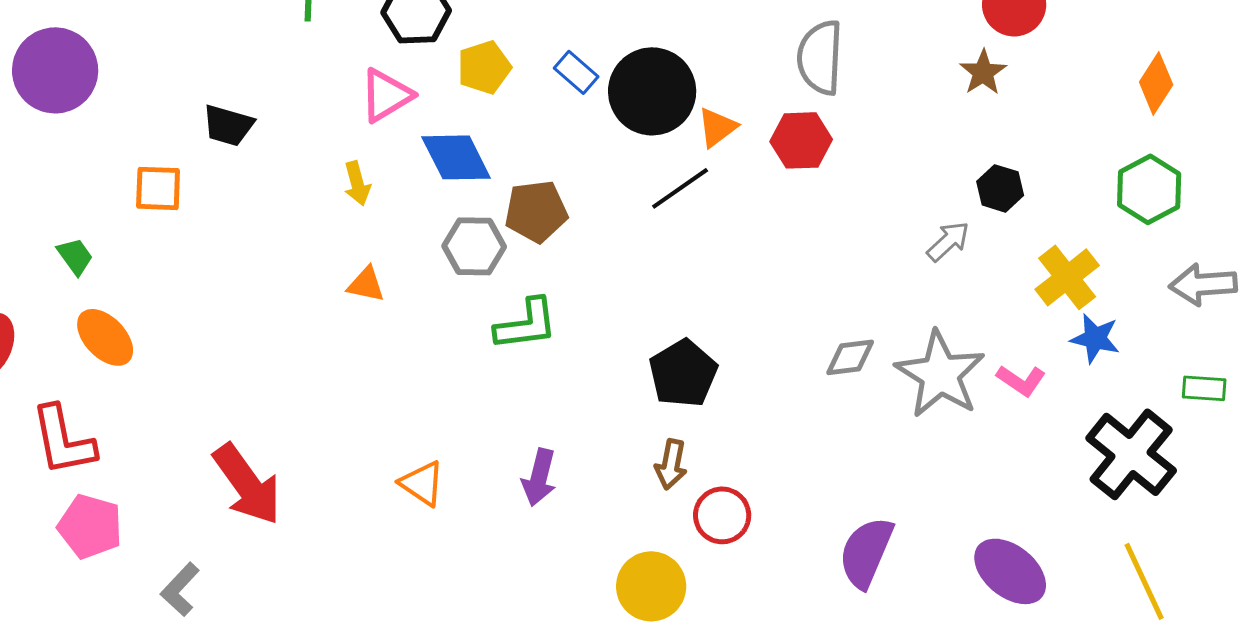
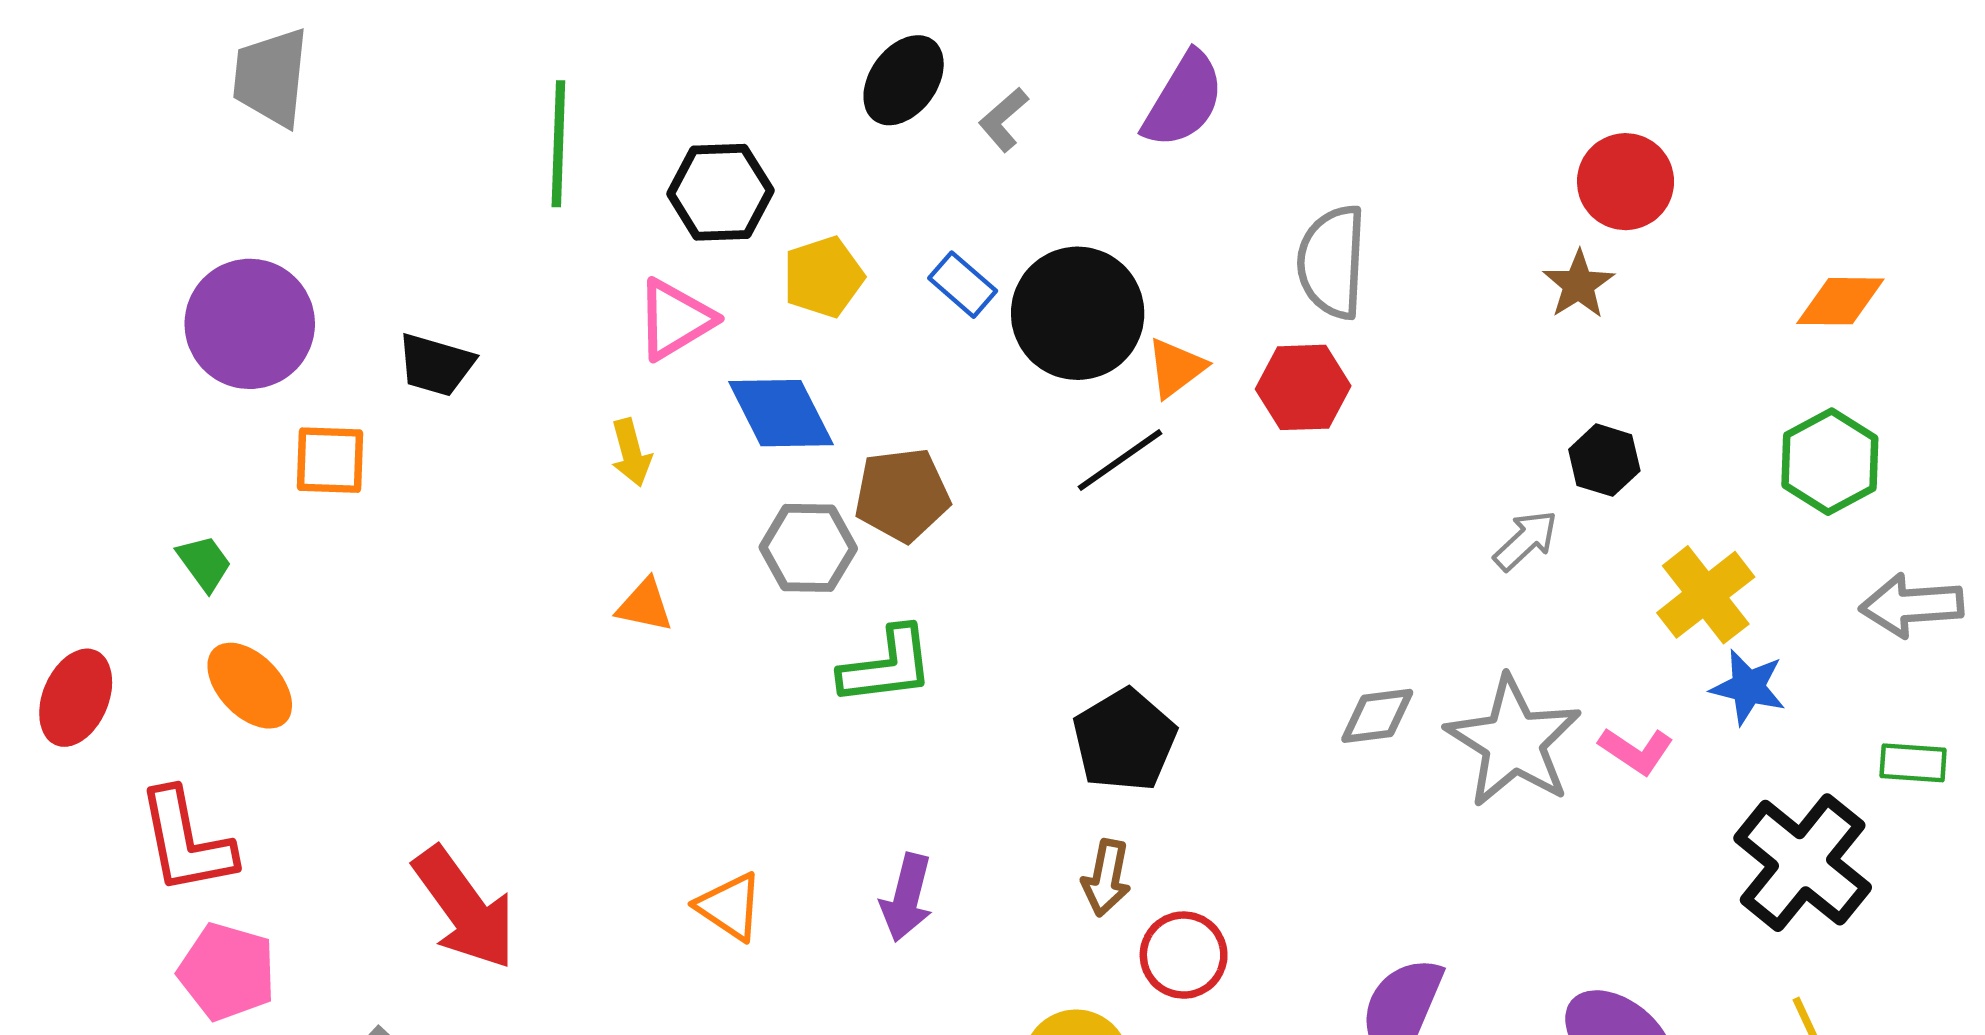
purple circle: (55, 70) -> (250, 324), moved
orange diamond: (1156, 83) -> (1840, 301), turned 58

